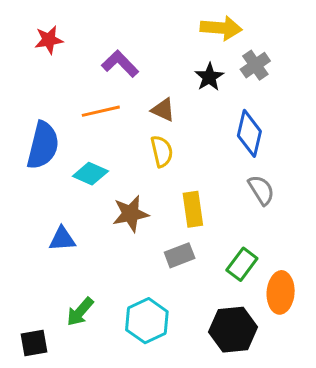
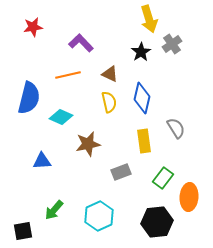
yellow arrow: (221, 28) -> (149, 19), turned 68
blue diamond: (249, 133) -> (142, 98), moved
yellow rectangle: (193, 209) -> (144, 141), moved

